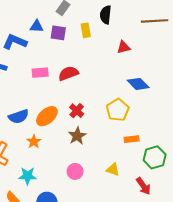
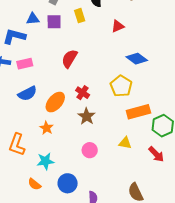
pink rectangle: (40, 73) -> (25, 64), moved
red semicircle: (68, 73) -> (69, 59), turned -30
blue semicircle: (19, 117) -> (27, 93), moved
orange rectangle: (132, 139) -> (138, 112), size x1.6

